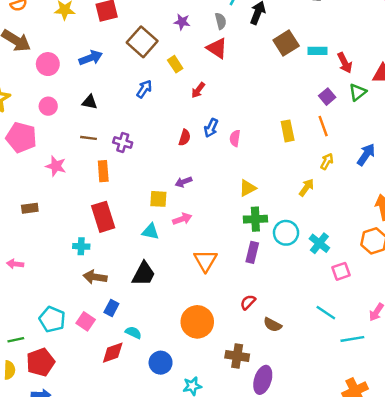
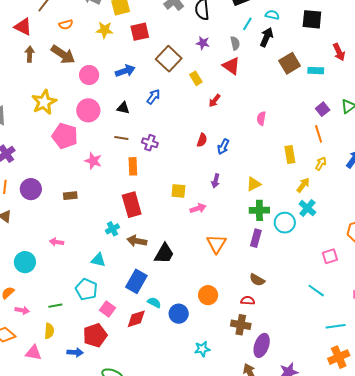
red arrow: (345, 63) -> (339, 52), moved
blue arrow: (144, 89) -> (153, 97), moved
pink circle: (48, 106) -> (88, 110), size x1.5
blue arrow: (211, 128) -> (223, 147), moved
yellow rectangle: (288, 131) -> (290, 155), moved
pink semicircle: (235, 138) -> (261, 118), moved
purple arrow: (183, 182) -> (216, 181), moved, turned -56
cyan triangle: (150, 232) -> (98, 260), moved
cyan cross: (319, 243) -> (307, 208), moved
cyan cross: (81, 246) -> (112, 229), turned -32
brown arrow: (95, 277) -> (137, 241), moved
red semicircle: (248, 302) -> (248, 301), moved, turned 48
blue rectangle: (111, 308) -> (136, 281), size x1.6
pink square: (86, 321) -> (107, 309), moved
orange circle: (197, 322) -> (208, 295), size x0.7
brown semicircle: (273, 325) -> (257, 280), moved
cyan line: (352, 339) -> (336, 326), moved
red pentagon: (40, 362) -> (95, 335), moved
blue circle: (161, 363) -> (179, 314), moved

